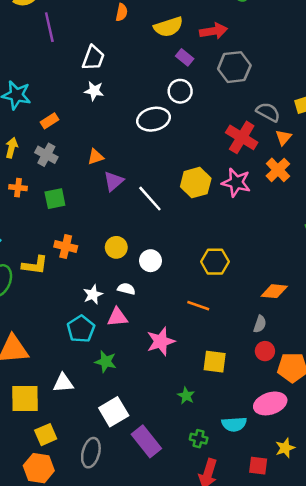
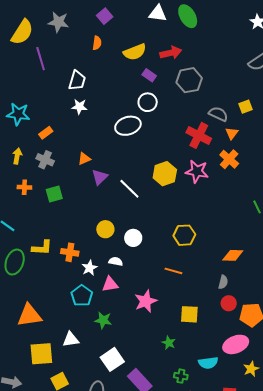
orange cross: (66, 246) -> (70, 252), moved
yellow star: (285, 448) -> (251, 369), moved

